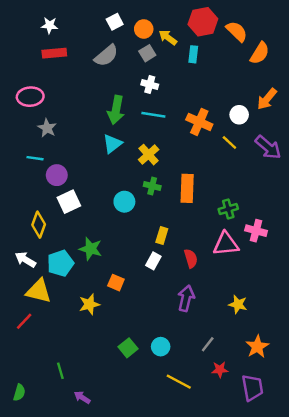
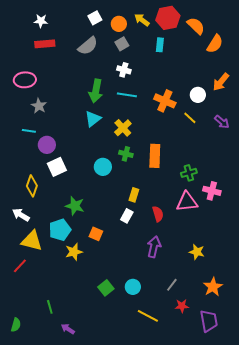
yellow arrow: (168, 37) -> (142, 20), moved
purple arrow: (268, 147) -> (222, 122), size x0.7
cyan pentagon: (60, 263) -> (60, 230), moved

